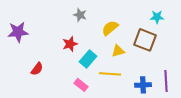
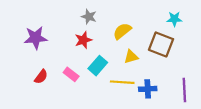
purple star: (18, 32) -> (36, 38), moved
red star: (70, 44) -> (83, 40), moved
pink rectangle: (81, 85) -> (71, 74), moved
blue cross: (143, 85) -> (148, 89), moved

